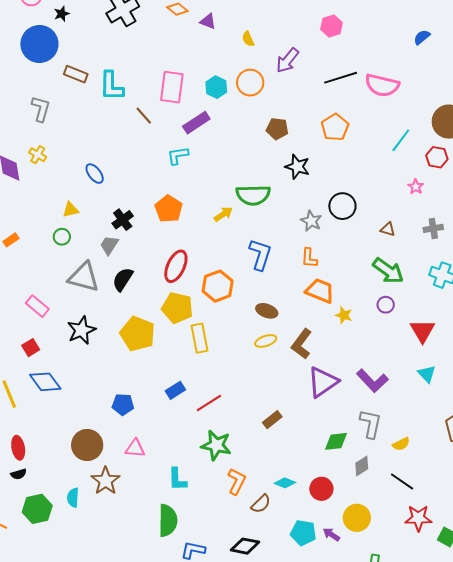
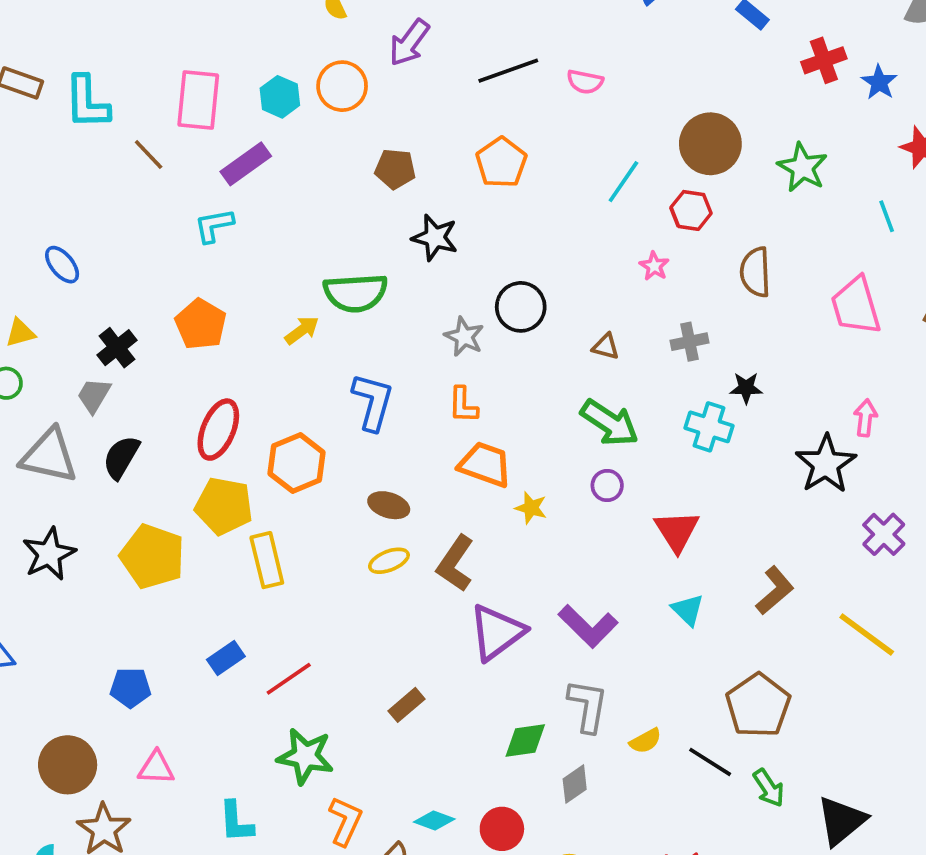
pink semicircle: (382, 85) -> (585, 82), size x0.6
black line: (402, 482) -> (710, 762), moved

